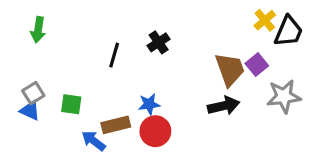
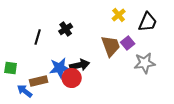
yellow cross: (265, 20) -> (119, 15), moved
blue star: (149, 104) -> (60, 68), size x1.5
black arrow: (224, 106) -> (80, 65), moved
red circle: (155, 131) -> (72, 78), moved

